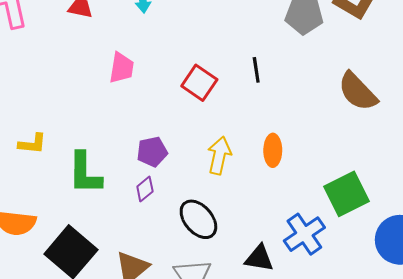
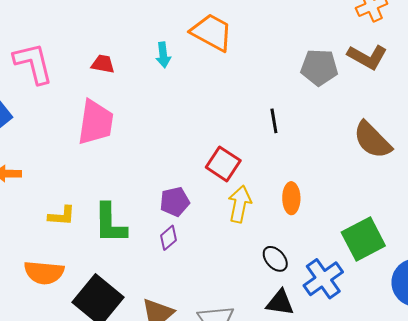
pink trapezoid: (122, 68) -> (96, 122), moved, size x1.5
red square: (199, 83) -> (223, 164), moved
yellow L-shape: (32, 144) -> (62, 216), moved
black ellipse: (198, 219) -> (275, 259), moved, size x0.7

